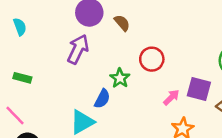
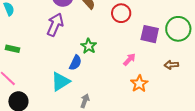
red circle: (152, 59) -> (121, 13), moved
purple square: (199, 89) -> (150, 34), moved

